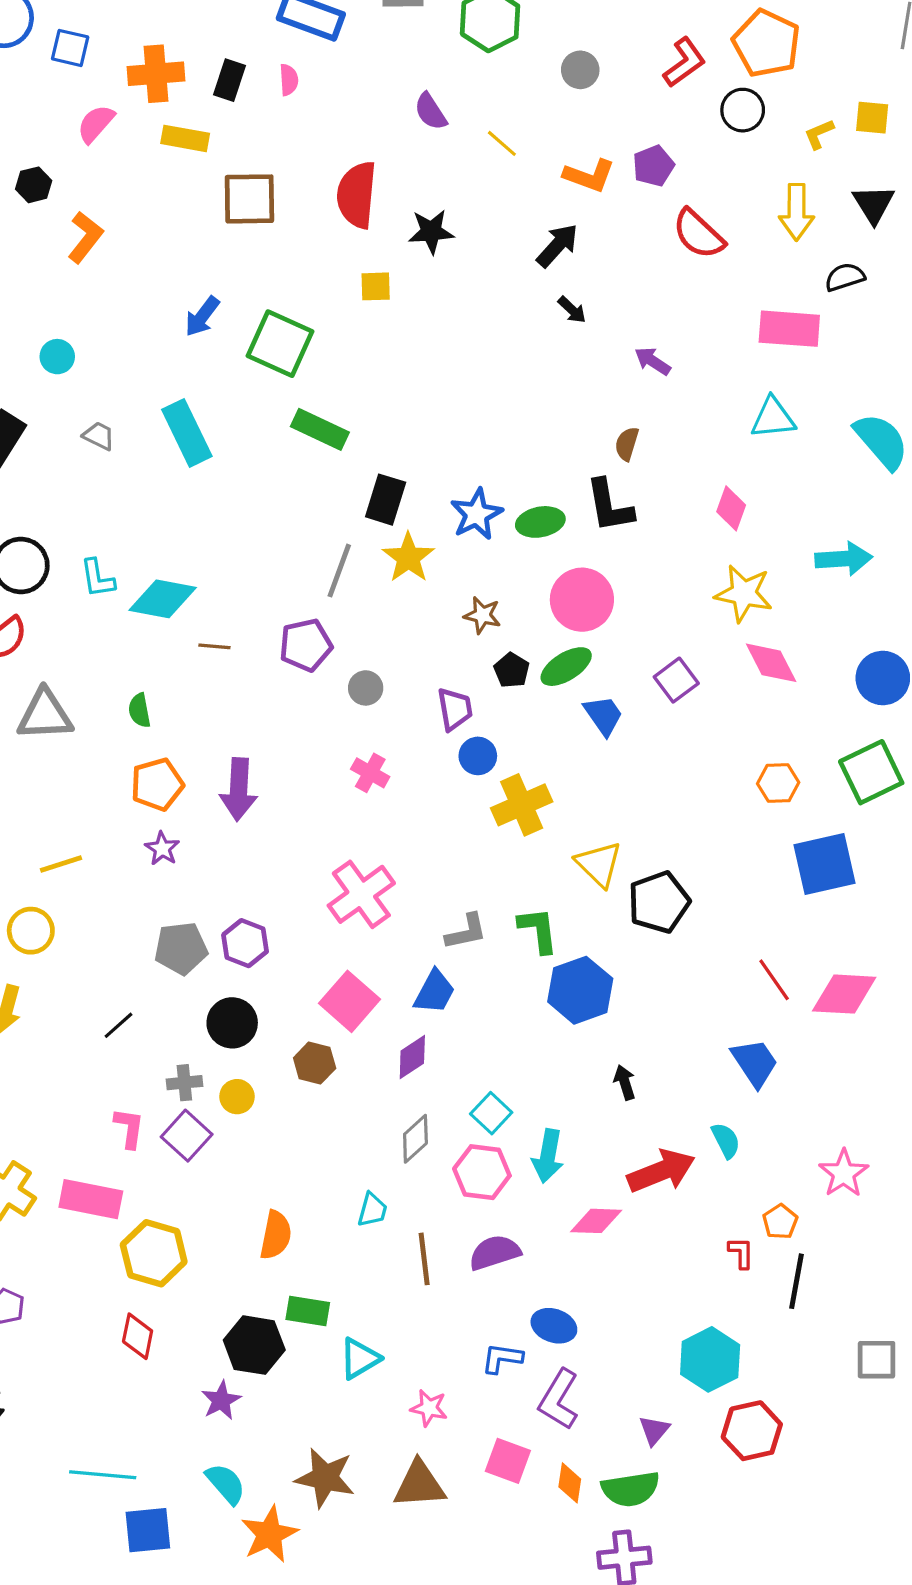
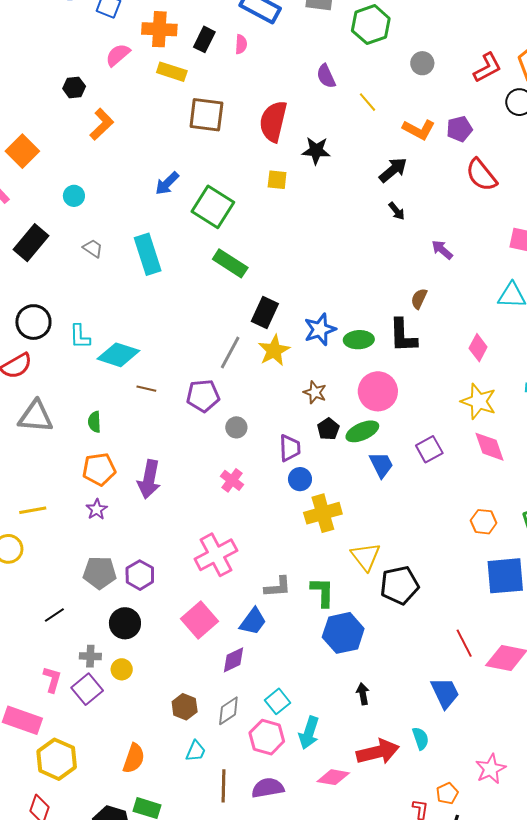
brown hexagon: (315, 1063) -> (185, 707), moved

